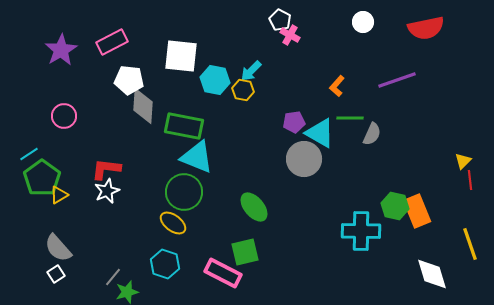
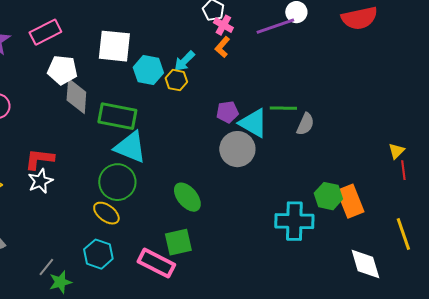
purple line: (397, 80) -> (275, 26), moved
orange L-shape: (337, 86) -> (222, 47), moved

